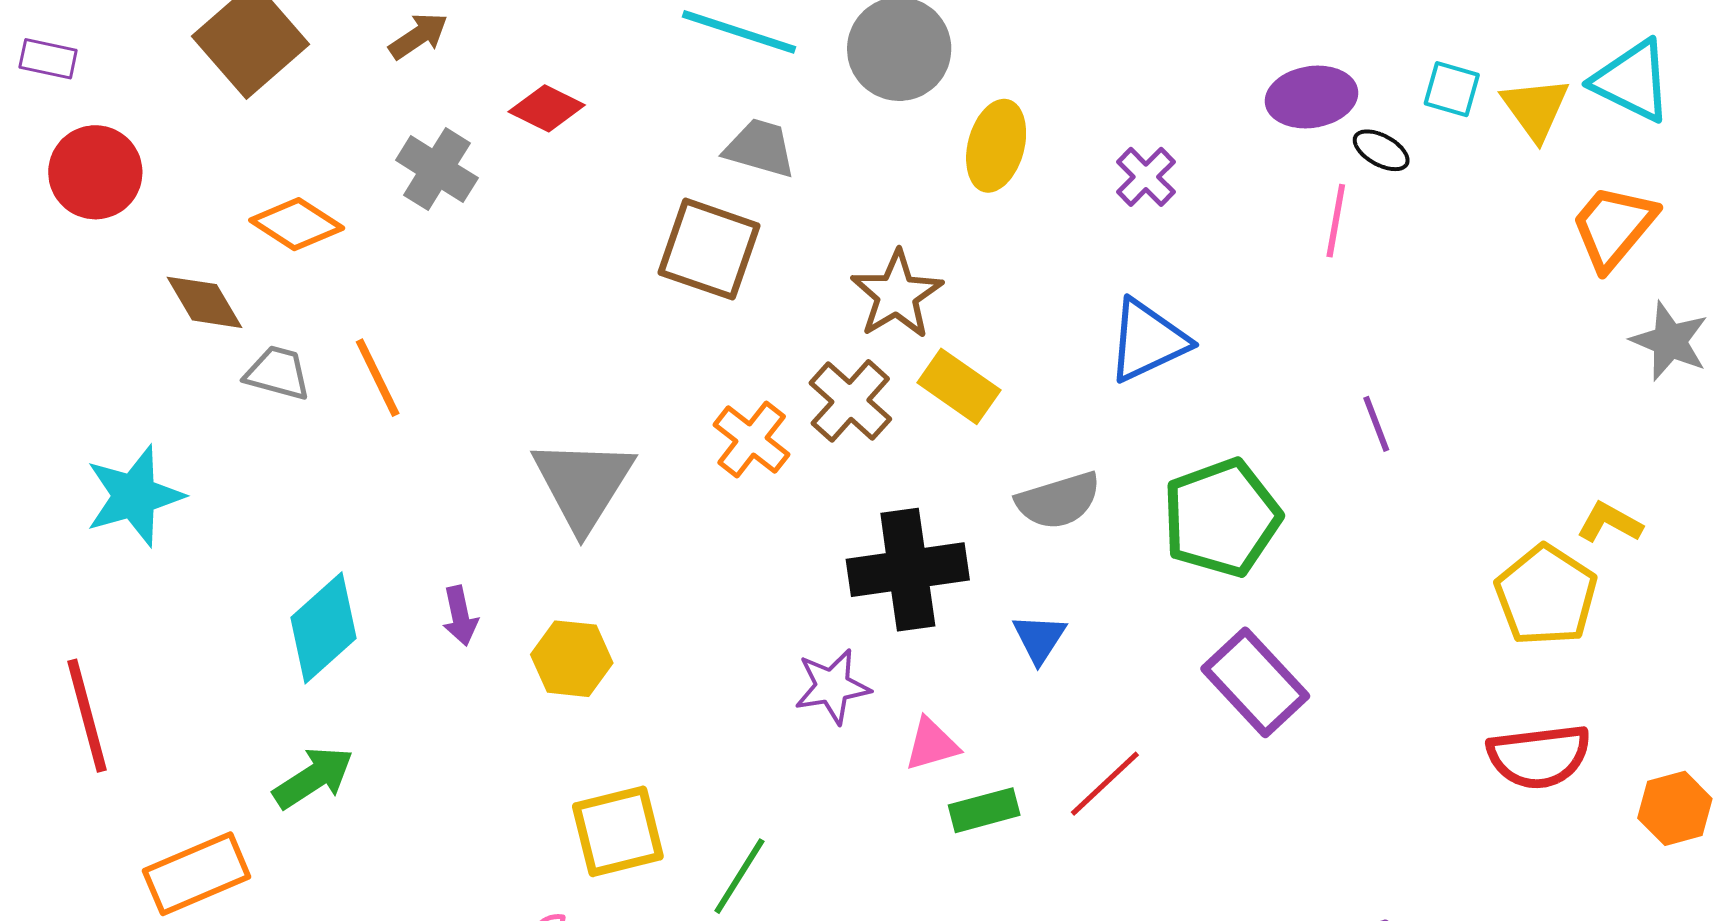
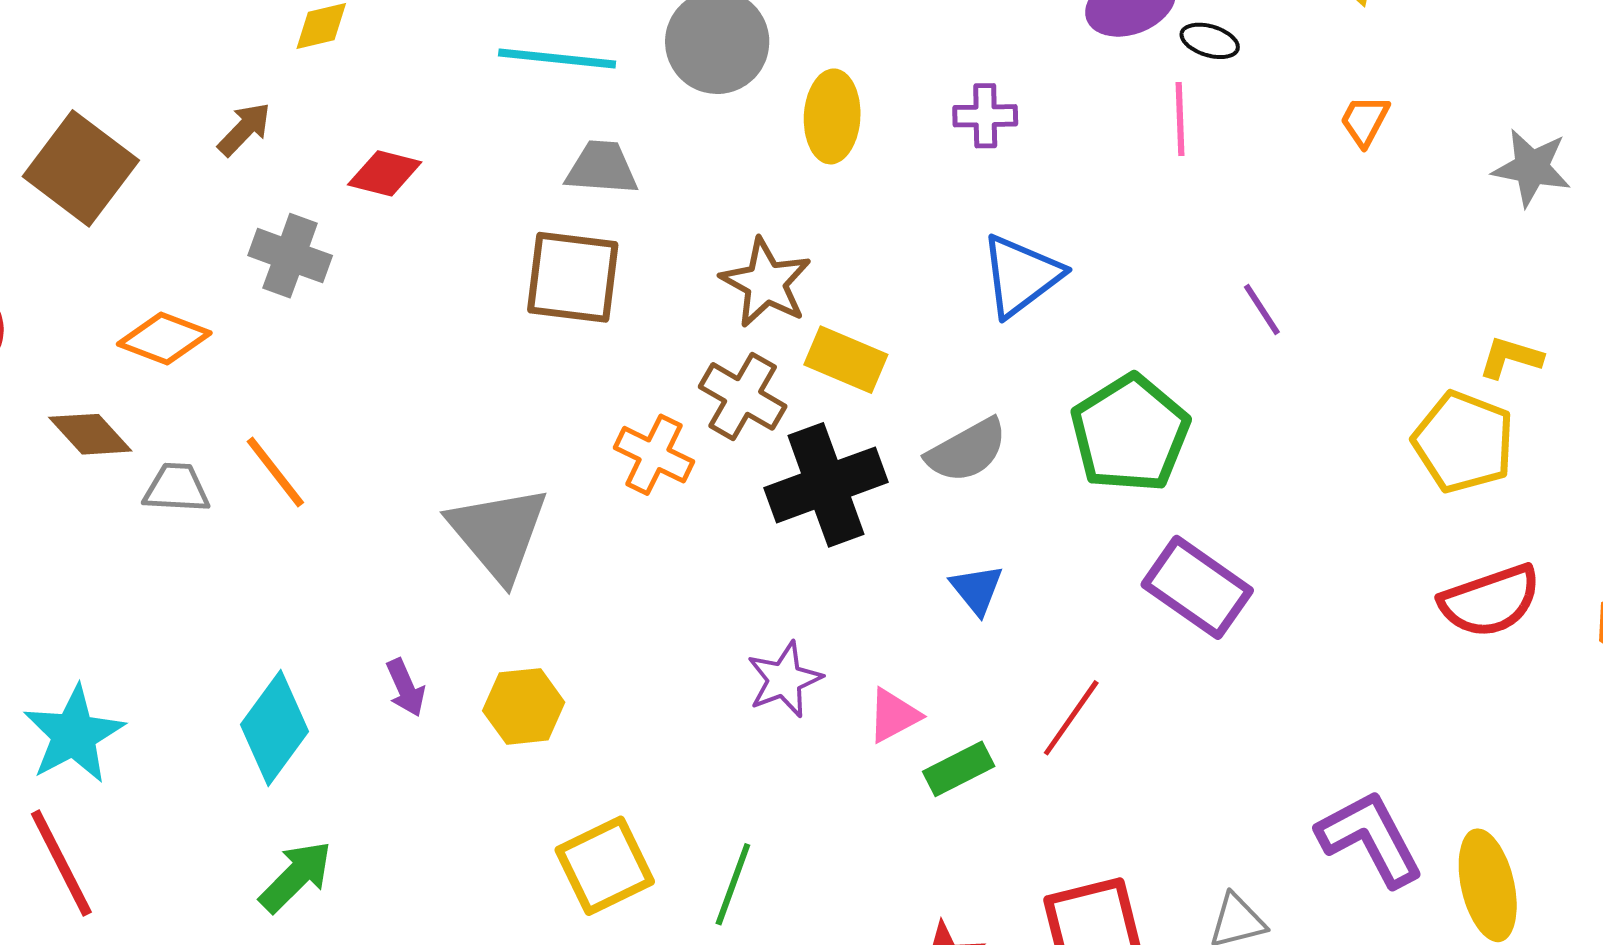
purple cross: (1146, 177) -> (985, 116), turned -34
orange trapezoid: (1613, 227) -> (1365, 121), moved, size x0.6
cyan star: (134, 496) -> (74, 734), moved
black cross: (908, 570) -> (826, 485), moved

